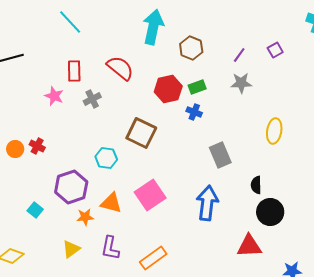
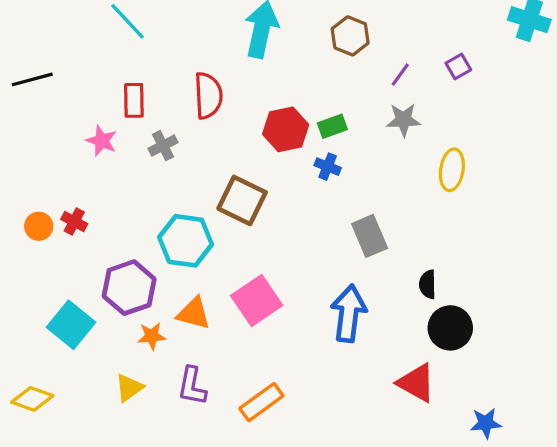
brown hexagon: (191, 48) -> (350, 36), moved
red semicircle: (120, 68) -> (208, 96), turned 48
yellow ellipse: (274, 131) -> (452, 170), moved
cyan hexagon: (106, 158) -> (186, 241), size x1.5
cyan square: (35, 210) -> (71, 325), size x1.8
red triangle: (249, 246) -> (416, 383), turned 32

